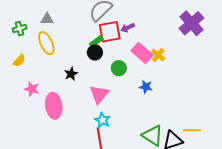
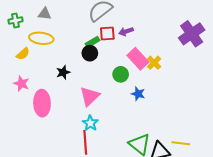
red square: (110, 32) -> (107, 34), size x0.7
yellow ellipse: (46, 43) -> (41, 38), turned -65
yellow semicircle: (19, 61) -> (23, 54), moved
green circle: (119, 68) -> (121, 74), moved

